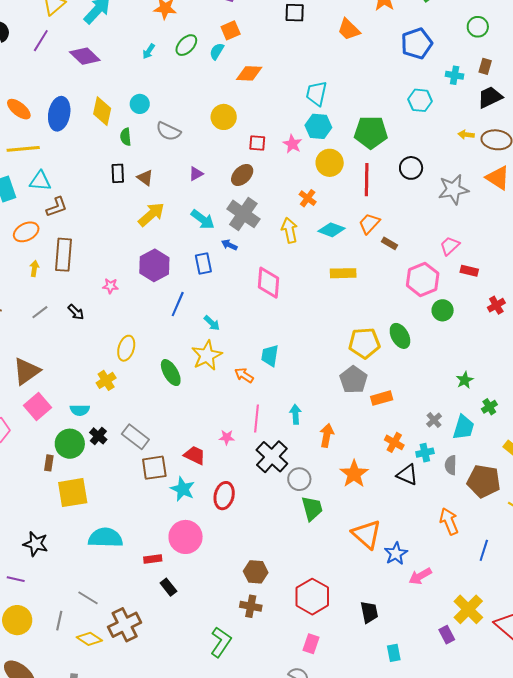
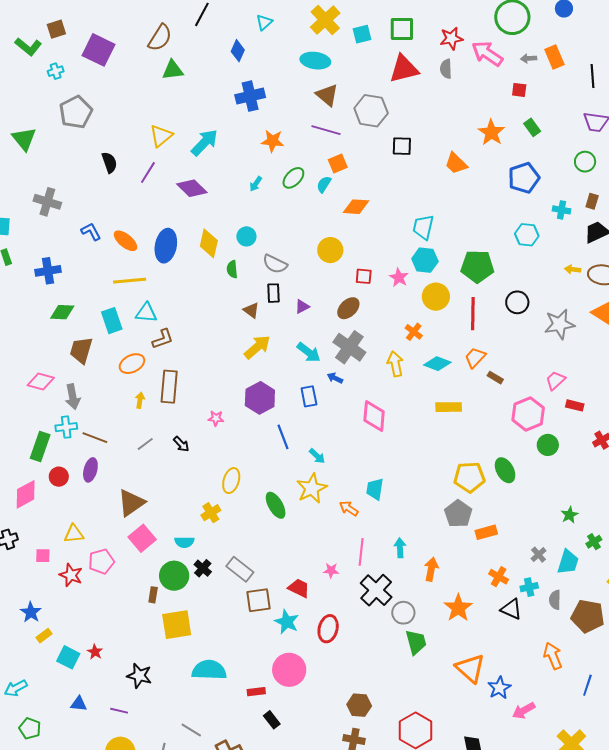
black rectangle: (118, 173) -> (273, 293), moved
blue line: (178, 304) -> (283, 437), turned -45

